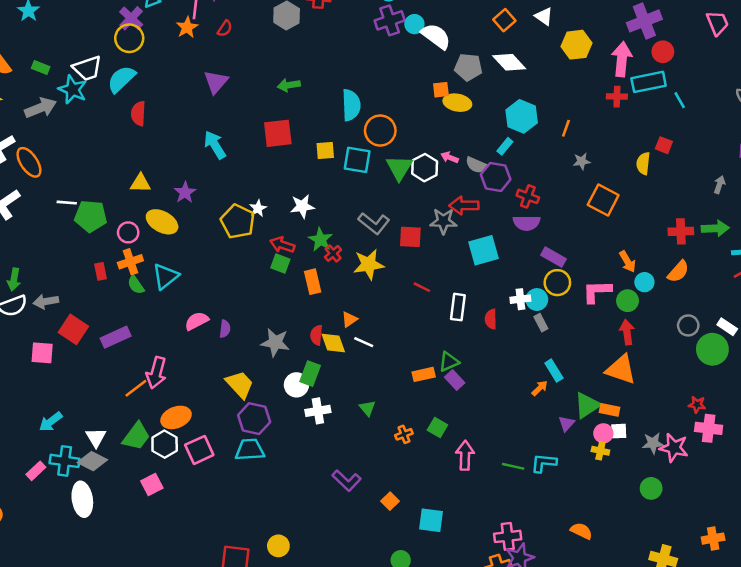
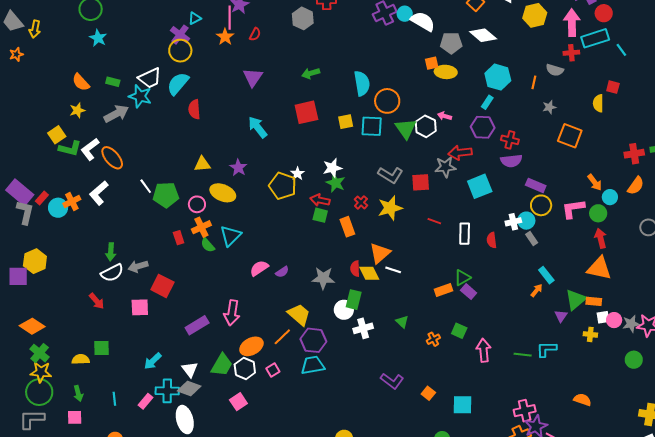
gray semicircle: (477, 165) -> (555, 70), moved
white line: (67, 203) -> (146, 186), turned 56
green star: (321, 240) -> (336, 183), moved
orange triangle: (349, 319) -> (380, 253), size x1.6
purple semicircle: (225, 329) -> (282, 272), turned 56
purple rectangle: (116, 337) -> (197, 325), moved
orange line: (136, 388) -> (282, 337), moved
pink circle: (603, 433) -> (614, 320), moved
pink square: (199, 450) -> (273, 370), size x0.6

